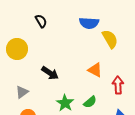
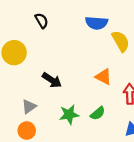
gray triangle: (22, 92) -> (29, 106), moved
green star: (65, 103) -> (69, 115), turned 30

